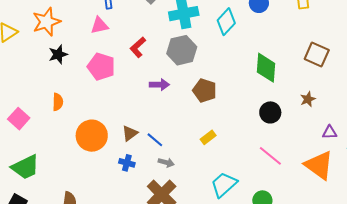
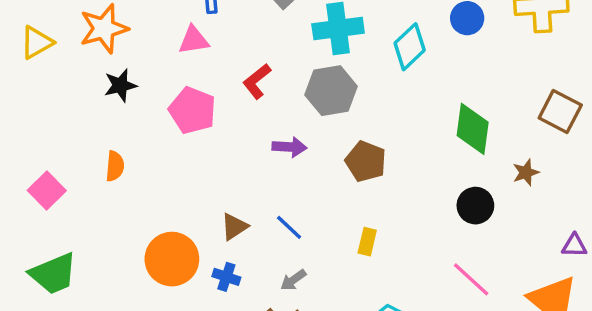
brown star: (308, 99) -> (526, 172), moved
orange circle: (92, 136) -> (172, 259), moved
yellow rectangle: (208, 137) -> (367, 242), turned -42
blue line: (155, 140) -> (289, 227), moved
gray arrow: (166, 162) -> (293, 280), turned 126

